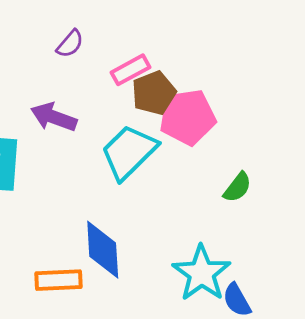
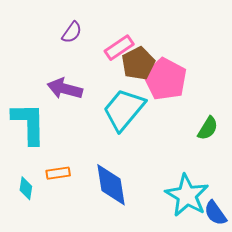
pink pentagon: (188, 117) -> (165, 79), turned -30
orange rectangle: (59, 280) -> (58, 173), moved, size x0.7

